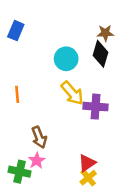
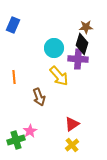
purple cross: (96, 107) -> (78, 59), moved
brown arrow: (39, 137) -> (39, 97), moved
red triangle: (87, 163) -> (72, 124), moved
green cross: (20, 172) -> (16, 140), turned -30

